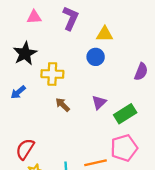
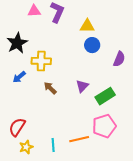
pink triangle: (34, 17) -> (34, 11), moved
blue circle: (96, 57) -> (92, 45), moved
blue arrow: (18, 92) -> (19, 77), moved

